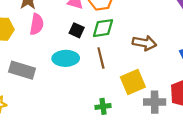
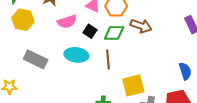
pink semicircle: (37, 24) -> (67, 22), moved, turned 54
brown arrow: (144, 43) -> (141, 26), moved

